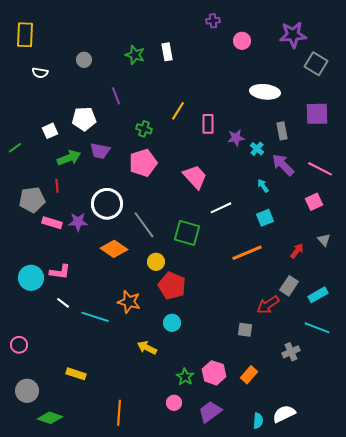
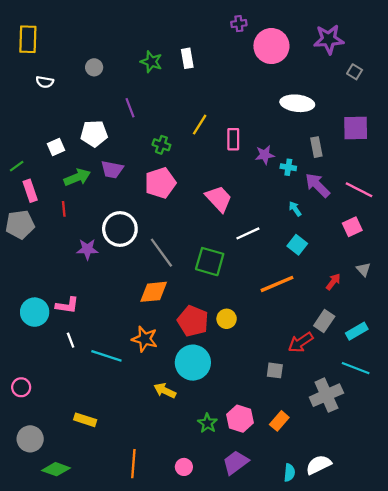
pink circle: (242, 41) -> (271, 46), size x1.8
gray square: (316, 64) -> (355, 72), size x0.6
cyan cross: (257, 149) -> (288, 167), turned -32
gray pentagon: (32, 200) -> (20, 224), moved
cyan square: (265, 218) -> (297, 245), turned -30
pink rectangle: (52, 223) -> (30, 191), moved, turned 54
orange diamond: (114, 249) -> (154, 292), moved, turned -40
yellow circle: (156, 262) -> (227, 319), moved
white line: (63, 303) -> (71, 340), turned 32
cyan circle: (172, 323) -> (193, 363), size x1.8
gray cross: (291, 352) -> (326, 395), size x1.6
pink circle: (174, 403) -> (184, 467), moved

